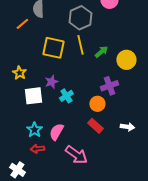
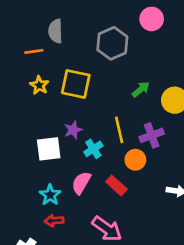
orange line: (22, 24) -> (34, 51), turned 32
yellow line: (80, 45) -> (119, 130), moved
yellow star: (19, 73) -> (39, 85), moved
red rectangle: (95, 126) -> (116, 185), moved
pink semicircle: (56, 132) -> (81, 183), moved

